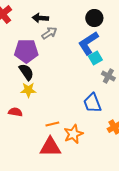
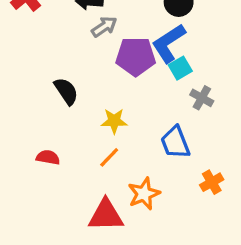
purple pentagon: (26, 51) -> (136, 56), moved
yellow star: (28, 90) -> (114, 121), moved
orange line: (52, 124) -> (109, 157), moved, turned -32

